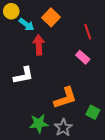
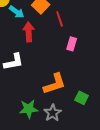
red line: (88, 32) -> (60, 19), moved
pink rectangle: (83, 57) -> (72, 44), turned 64

